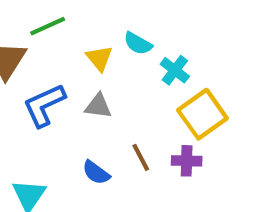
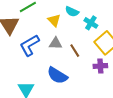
brown line: (141, 157) -> (75, 51), moved
blue semicircle: (96, 173) -> (57, 75), size x1.5

